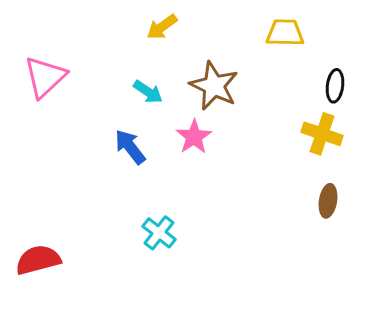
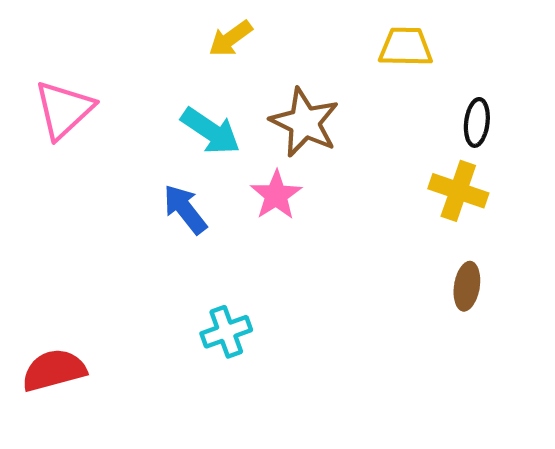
cyan arrow: (148, 92) -> (211, 131), size x1.4
cyan cross: (159, 233) -> (226, 332), turned 32

